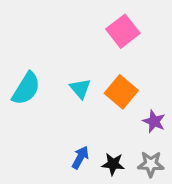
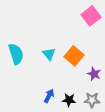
pink square: (123, 31) -> (91, 16), moved
cyan semicircle: (26, 89) -> (16, 54), turned -50

